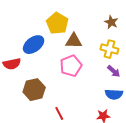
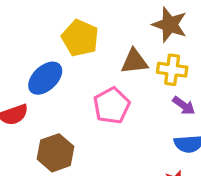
brown star: (111, 22) -> (170, 25), size x1.5
brown triangle: (74, 41) -> (134, 61), moved

